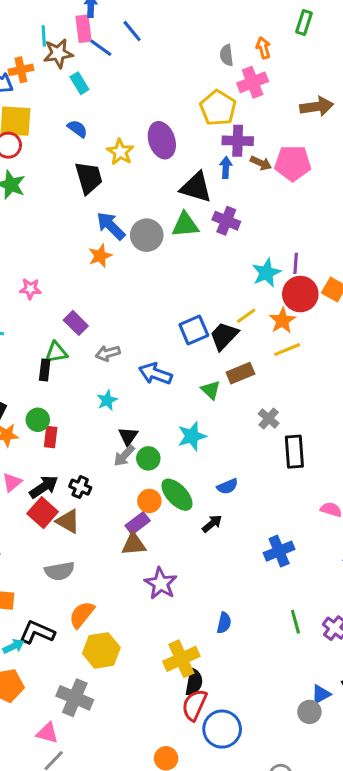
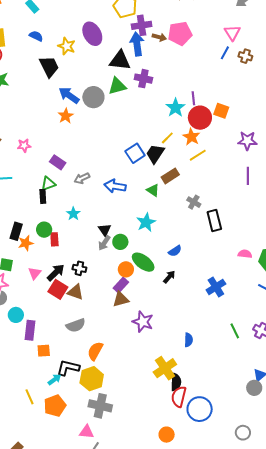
blue arrow: (226, 168) -> (137, 44), size x1.6
cyan star: (107, 400) -> (73, 214), moved
yellow hexagon: (101, 650) -> (92, 379), moved

